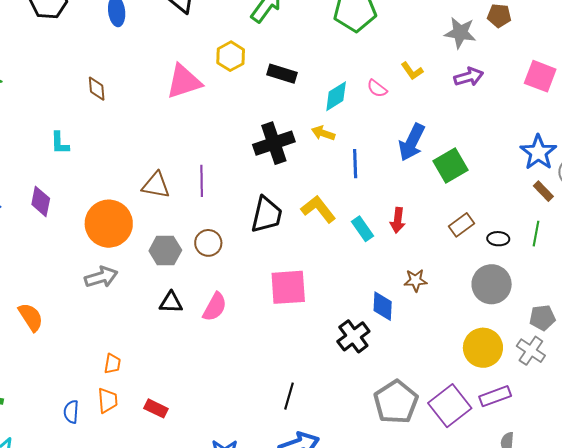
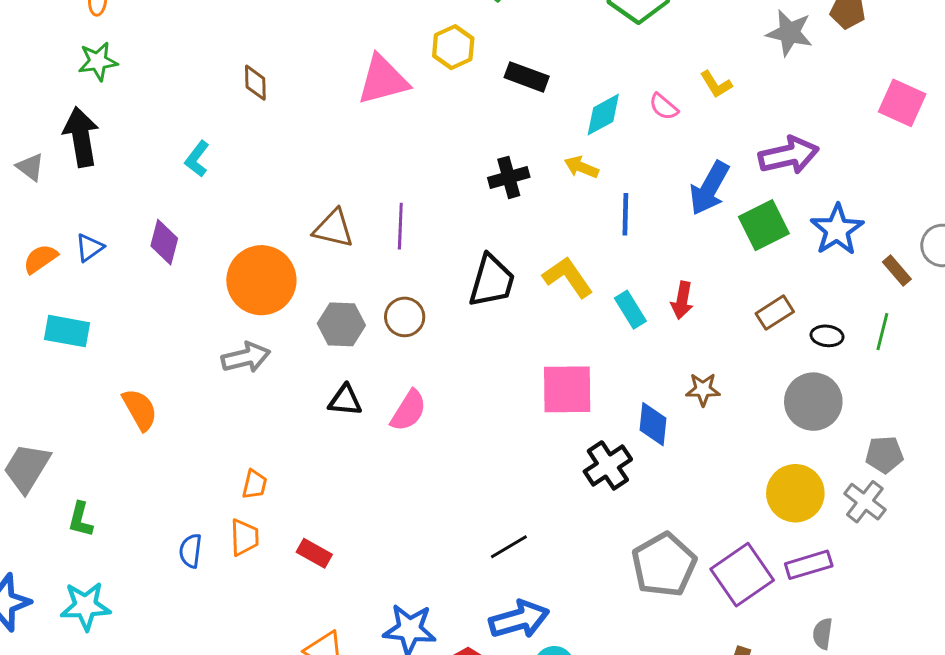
purple arrow: (469, 77) -> (789, 155), moved, size x1.4
cyan L-shape: (60, 143) -> (197, 159), turned 35
black cross: (274, 143) -> (509, 177), size x0.7
blue star: (538, 152) -> (837, 230), moved
pink square: (288, 287) -> (567, 389), moved
black line: (289, 396) -> (509, 547), turned 40

